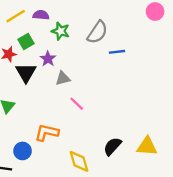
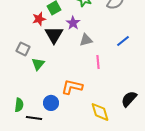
blue line: (117, 52) -> (123, 41), moved, turned -32
pink line: (77, 104) -> (98, 62), turned 40

